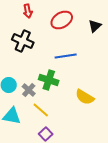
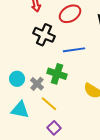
black cross: (23, 41) -> (44, 35), moved

